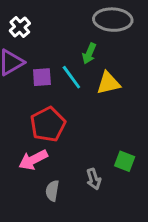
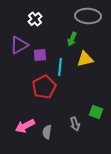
white cross: (20, 27) -> (35, 19), moved
cyan line: (71, 77) -> (60, 67), moved, turned 42
pink arrow: (33, 160) -> (25, 126), moved

